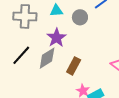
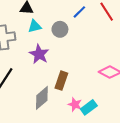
gray diamond: (47, 58) -> (42, 98), moved

